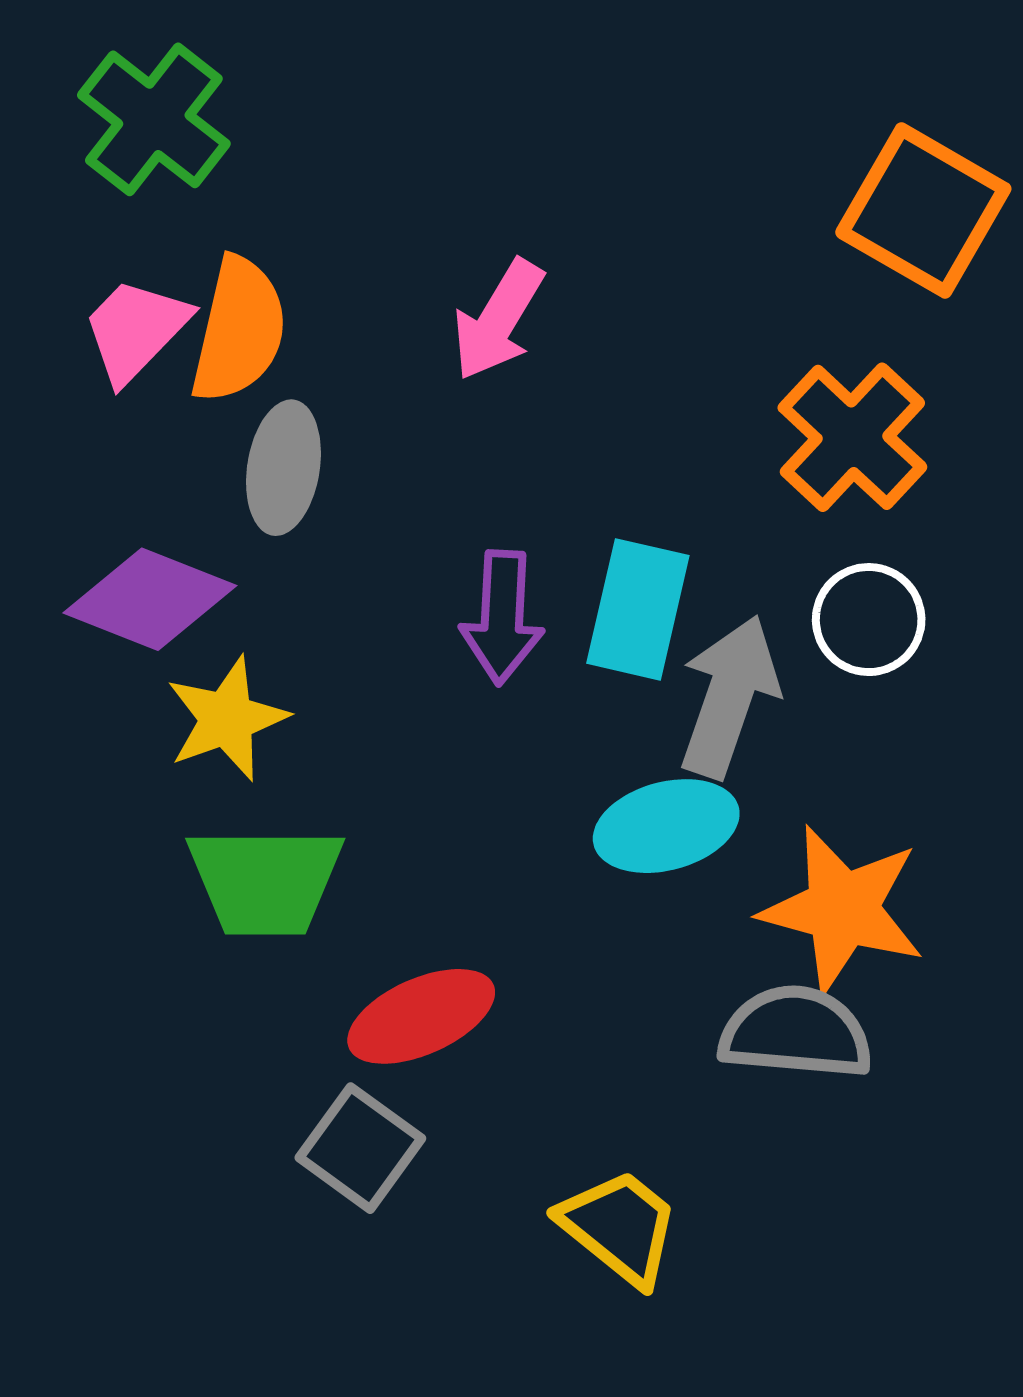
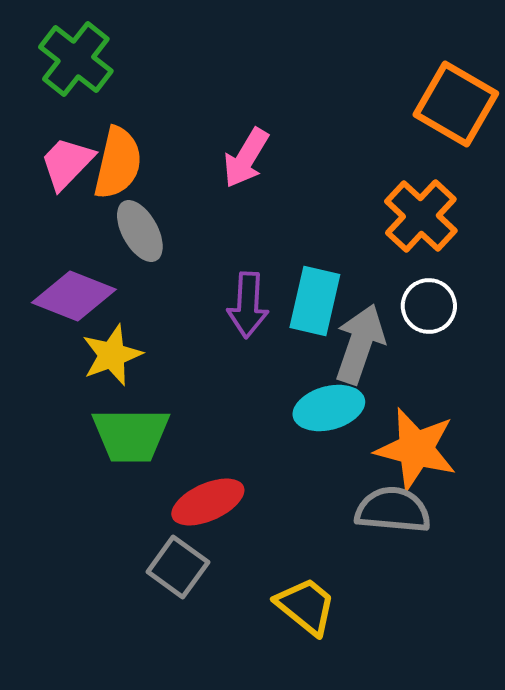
gray ellipse: (283, 468) -> (140, 231), turned -38

